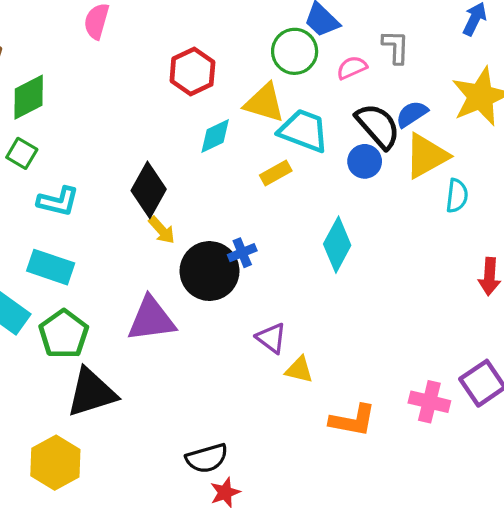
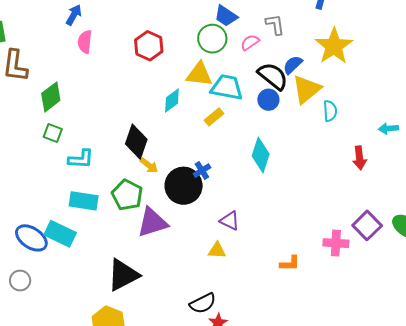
red hexagon: (192, 71) -> (149, 46), moved
green pentagon: (64, 334) -> (127, 195), moved
yellow triangle: (299, 370) -> (217, 250), moved
orange L-shape: (353, 420) -> (290, 263), size x0.7

